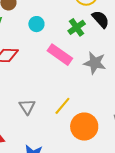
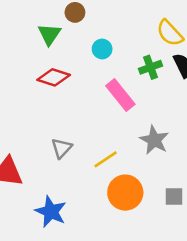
gray star: (95, 63) -> (154, 140), moved

